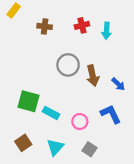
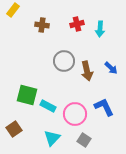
blue arrow: (118, 84) -> (111, 68), moved
pink circle: (80, 121) -> (75, 114), size x1.5
brown square: (23, 143) -> (14, 129), moved

